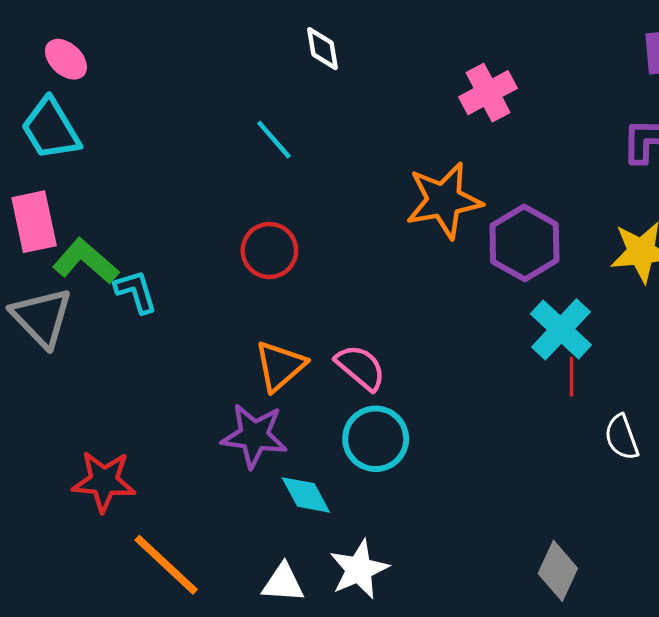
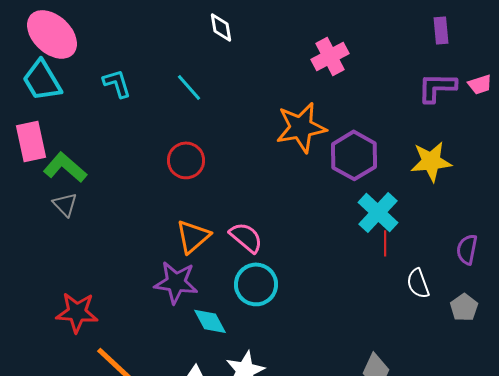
pink ellipse: (66, 59) -> (52, 34), size x1.8
cyan L-shape: (136, 291) -> (117, 83), moved
gray triangle: (42, 317) -> (65, 204), moved, size x0.6

